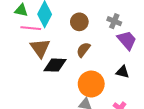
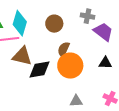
brown triangle: (40, 48) -> (22, 56), turned -30
orange circle: (91, 84) -> (70, 66), moved

